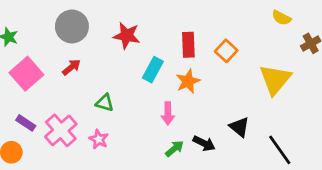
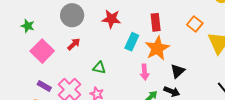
orange square: (226, 51) -> (195, 24), moved
orange star: (188, 81) -> (157, 48), size x1.4
black triangle: (239, 127) -> (178, 71), moved, turned 42

